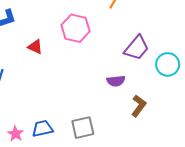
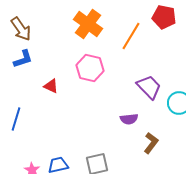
purple trapezoid: (137, 48) -> (149, 87), turned -84

